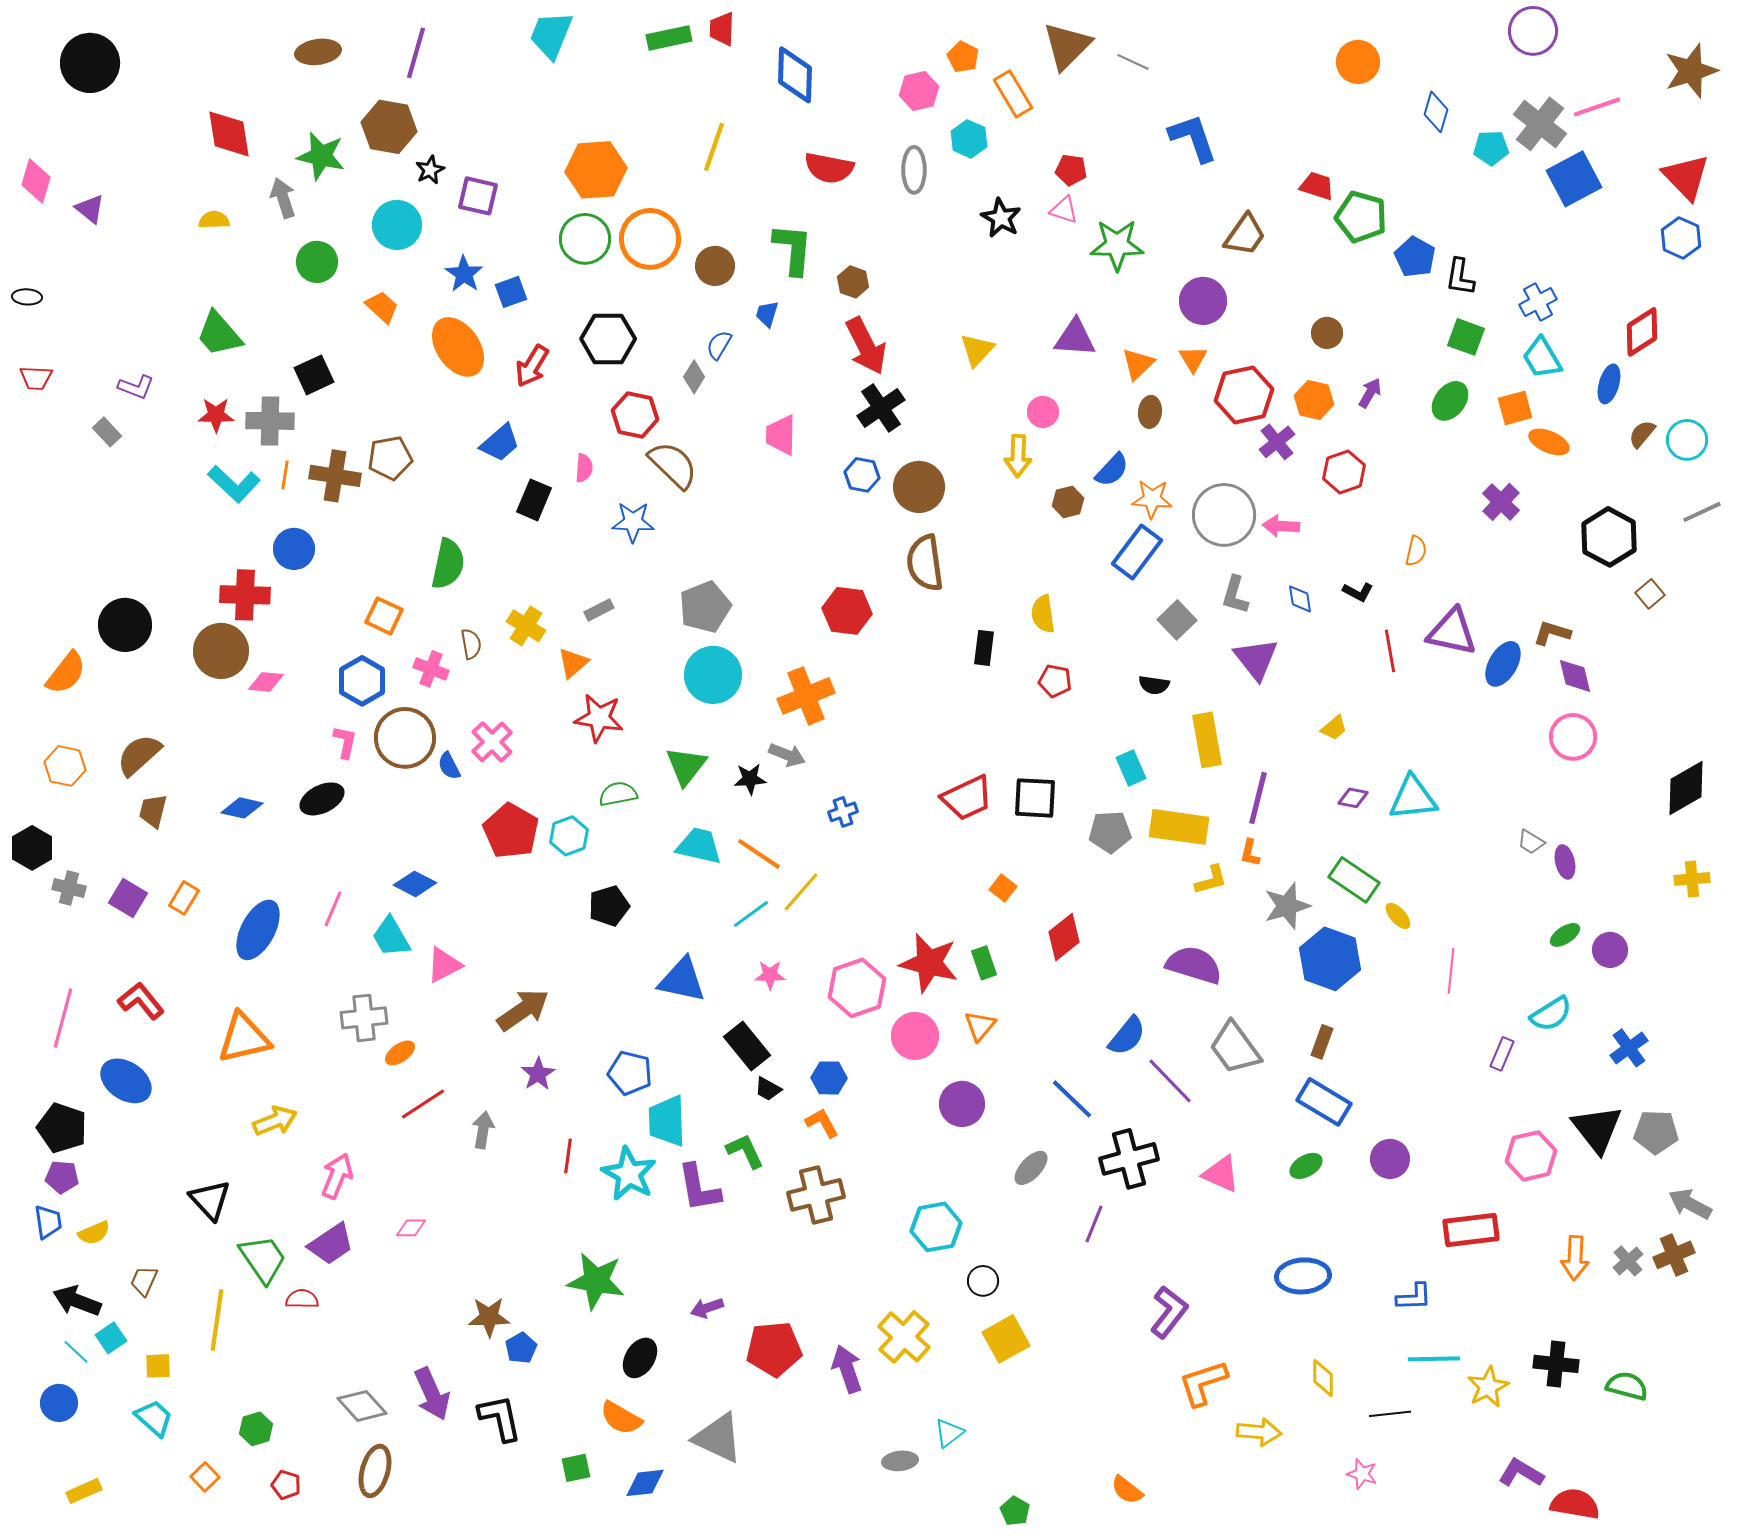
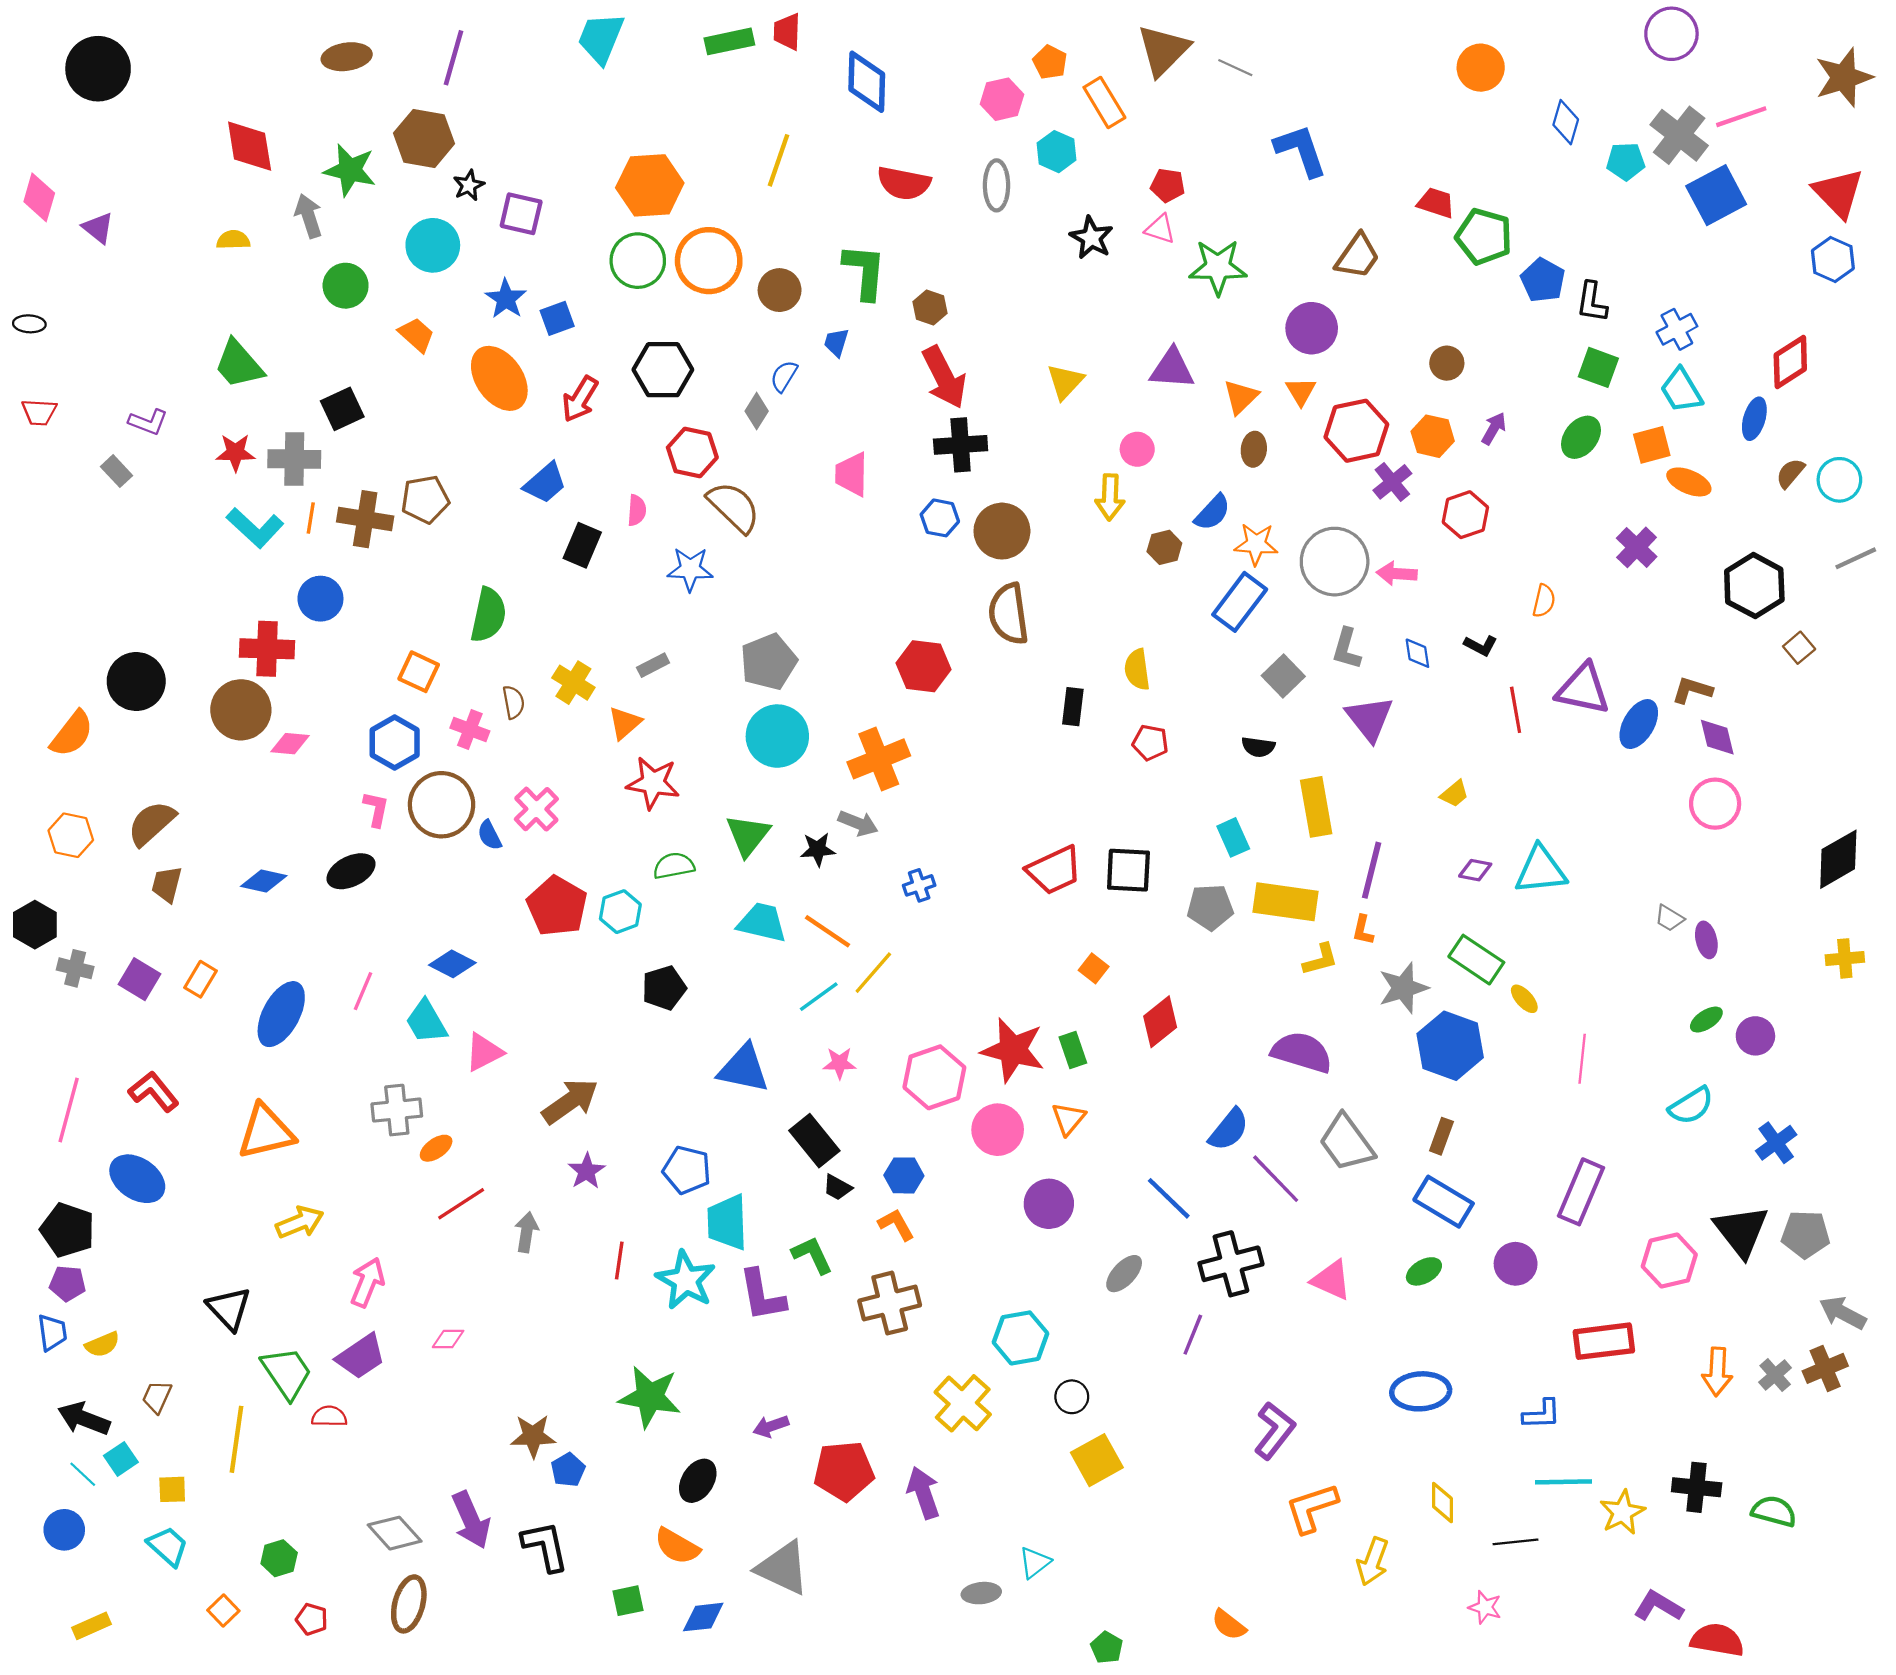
black cross: (881, 408) -> (961, 445), turned 30
purple rectangle: (1502, 1054) -> (1581, 1192), moved, size x1.8
yellow cross: (904, 1337) -> (963, 1403), moved
yellow arrow: (1259, 1432) -> (1373, 1561), turned 105

